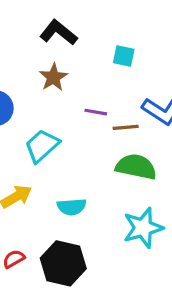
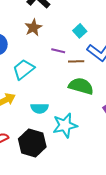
cyan square: (124, 56) -> (80, 31), moved, turned 32
cyan star: (143, 228) -> (65, 125), moved

